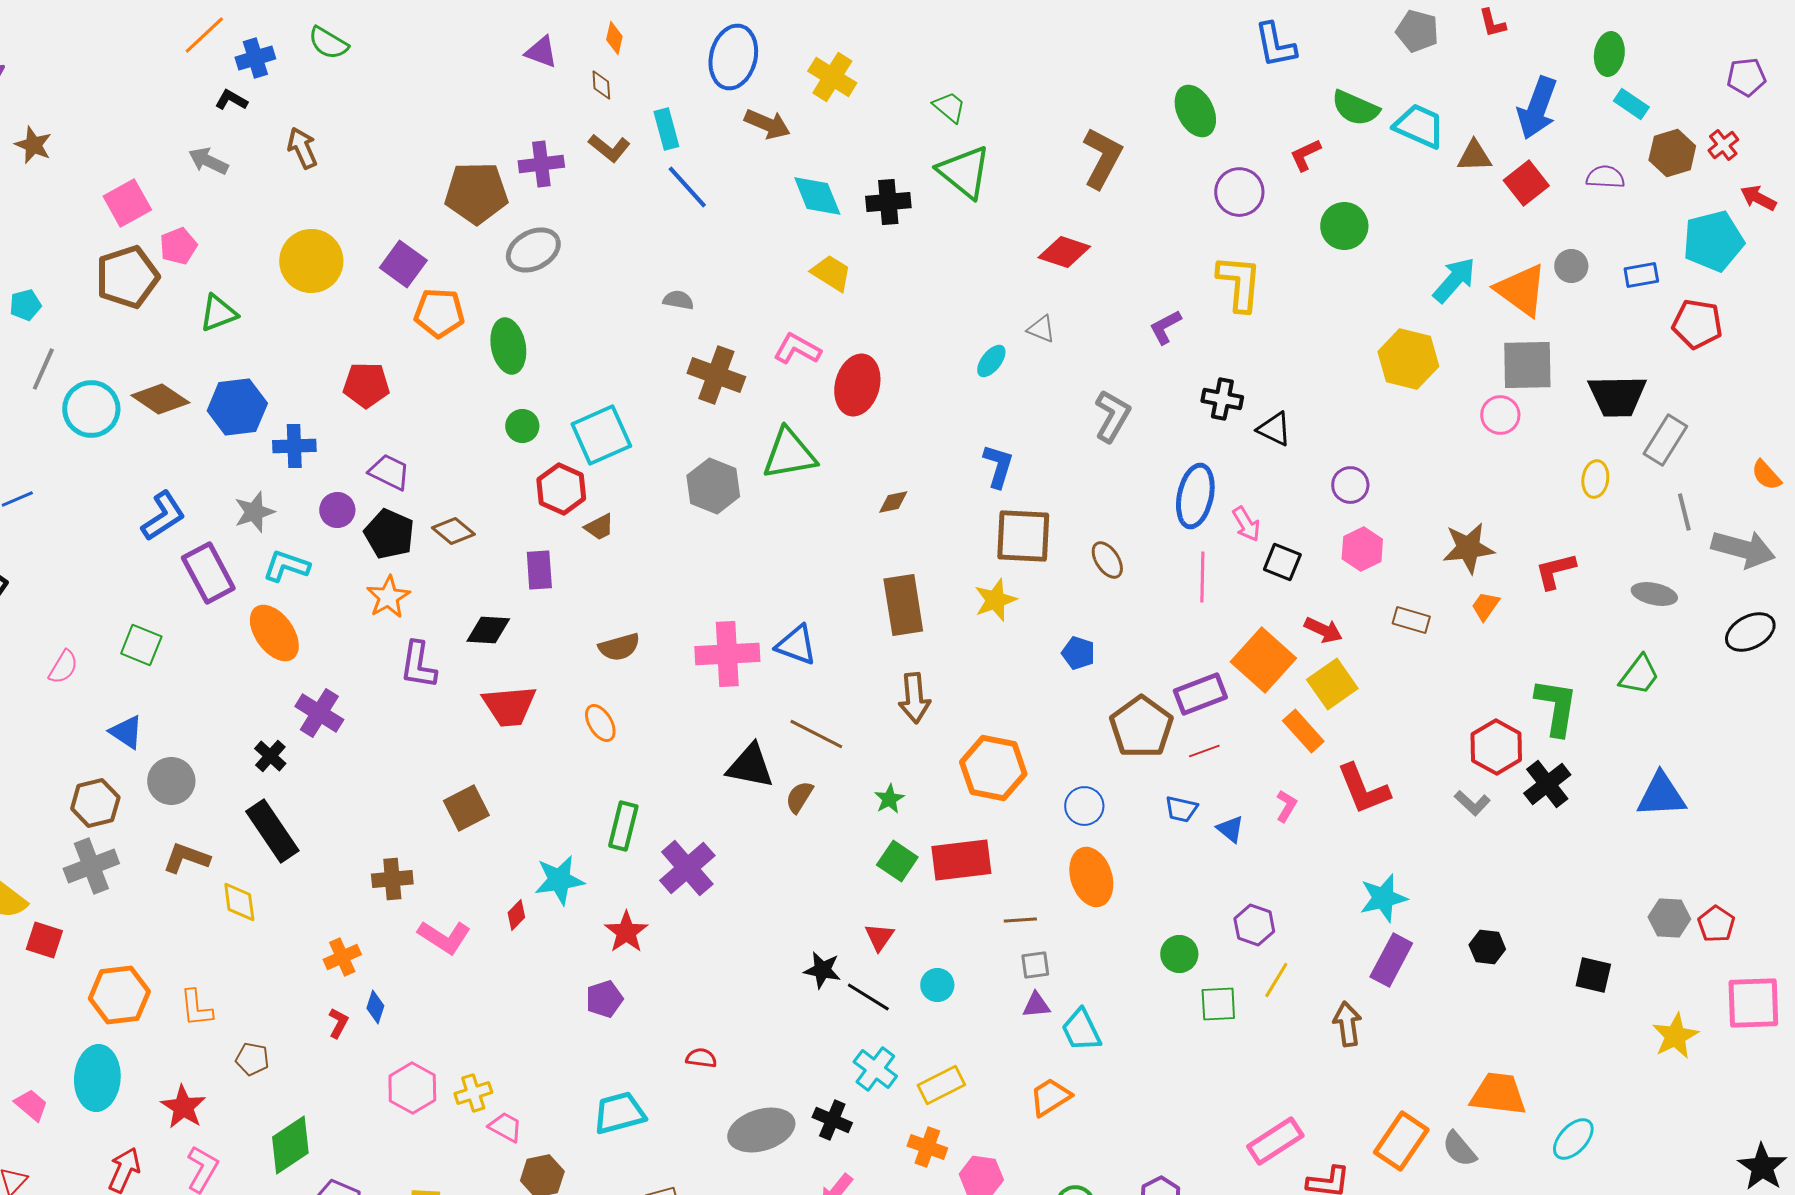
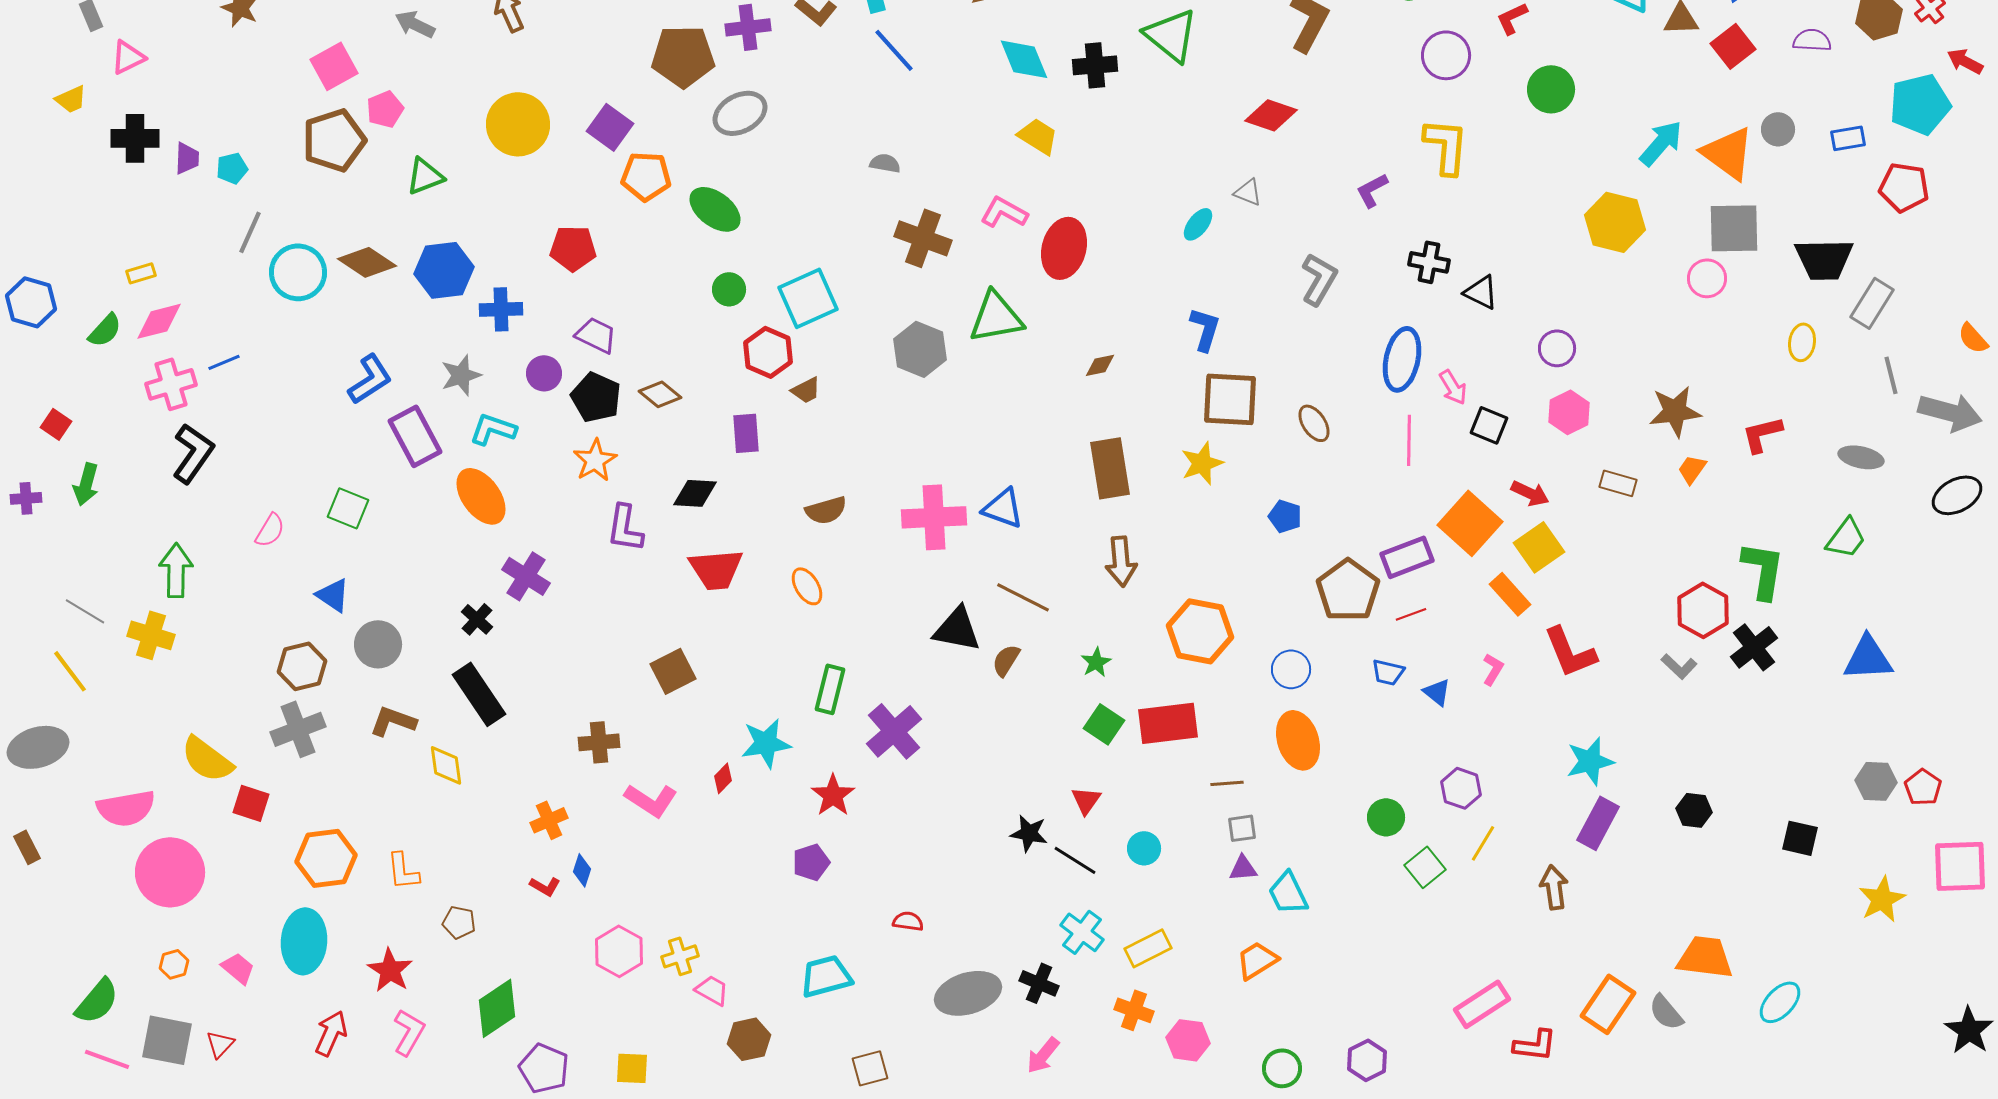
green ellipse: (508, 346) -> (715, 209), turned -42
green square: (1218, 1004) -> (1425, 867), turned -36
red L-shape: (338, 1023) -> (545, 886), turned 92

